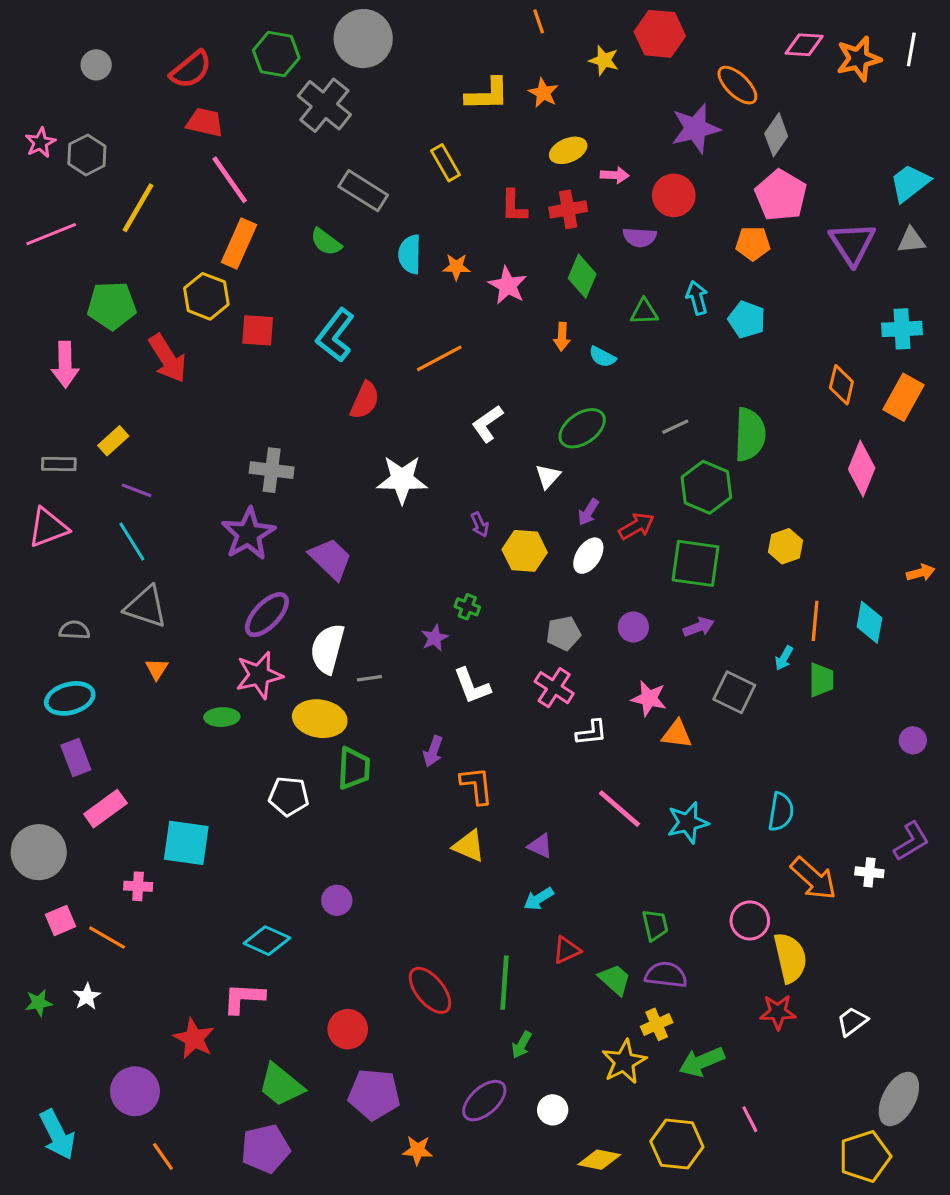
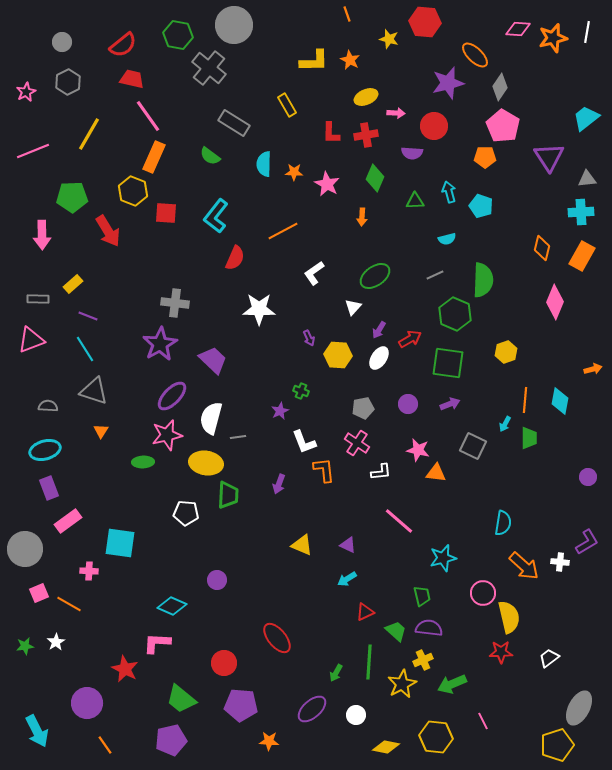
gray hexagon: (87, 155) -> (68, 82), moved
gray triangle: (911, 240) -> (587, 179), moved
cyan semicircle: (602, 357) -> (447, 239), moved, turned -42
orange L-shape: (477, 785) -> (324, 470), moved
cyan star: (688, 823) -> (443, 558), moved
green line: (505, 983) -> (369, 662), moved

